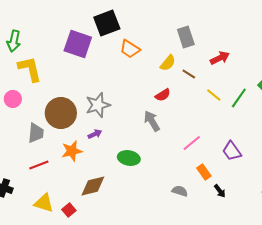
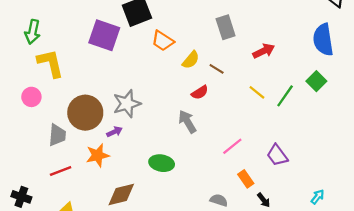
yellow semicircle: (168, 63) -> (191, 60), moved
brown line: (189, 74) -> (217, 69), moved
purple arrow: (95, 134) -> (114, 132), moved

